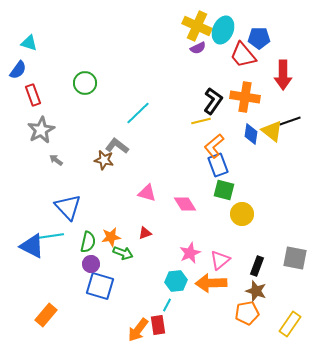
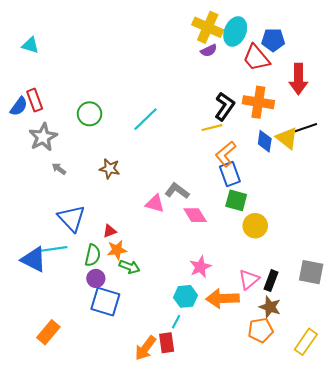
blue semicircle: (18, 70) -> (19, 106), moved
green circle: (85, 83) -> (90, 114), moved
gray L-shape: (117, 146) -> (177, 191), moved
red triangle: (145, 233) -> (110, 231), moved
pink triangle: (220, 260) -> (249, 280), moved

